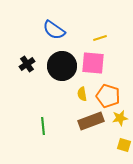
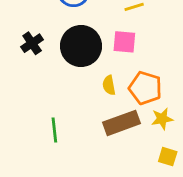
pink square: (93, 63) -> (124, 42), size x0.7

